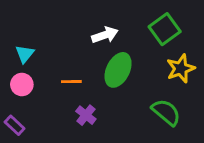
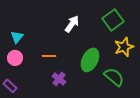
white arrow: (105, 35) -> (72, 24), turned -36
green ellipse: (118, 70) -> (90, 60), moved

